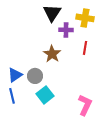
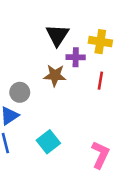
brown star: (52, 54) -> (55, 75), moved, turned -30
gray circle: (35, 76) -> (20, 92), moved

